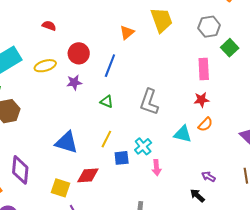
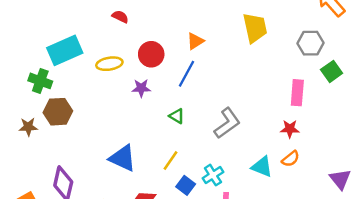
orange triangle: (127, 33) -> (195, 41), moved
gray L-shape: (149, 102) -> (227, 123), turned -152
blue square: (122, 158) -> (186, 185), turned 35

